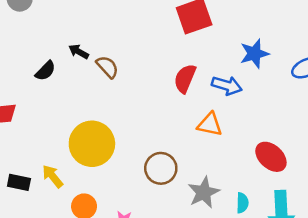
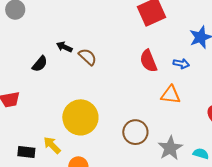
red semicircle: (185, 79) -> (148, 61), turned -40
blue arrow: (227, 86) -> (181, 64), size x0.7
cyan semicircle: (242, 203) -> (201, 154), turned -70

